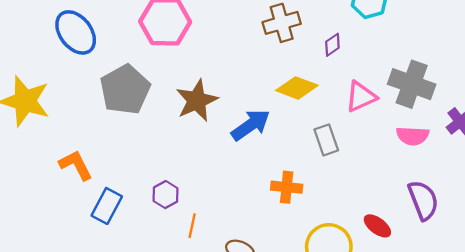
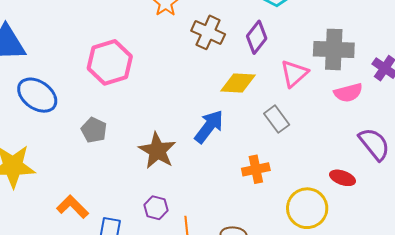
brown cross: (282, 23) -> (208, 32), turned -32
purple diamond: (332, 45) -> (257, 37), size x1.5
gray pentagon: (125, 90) -> (94, 130), size x0.6
brown star: (197, 100) -> (157, 151), moved

